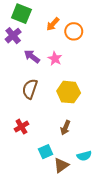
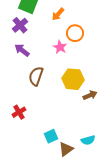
orange circle: (74, 31) -> (75, 33), moved
purple arrow: (32, 56) -> (22, 50), moved
red cross: (21, 127) -> (19, 112), moved
brown arrow: (65, 128) -> (90, 95), moved, turned -136

